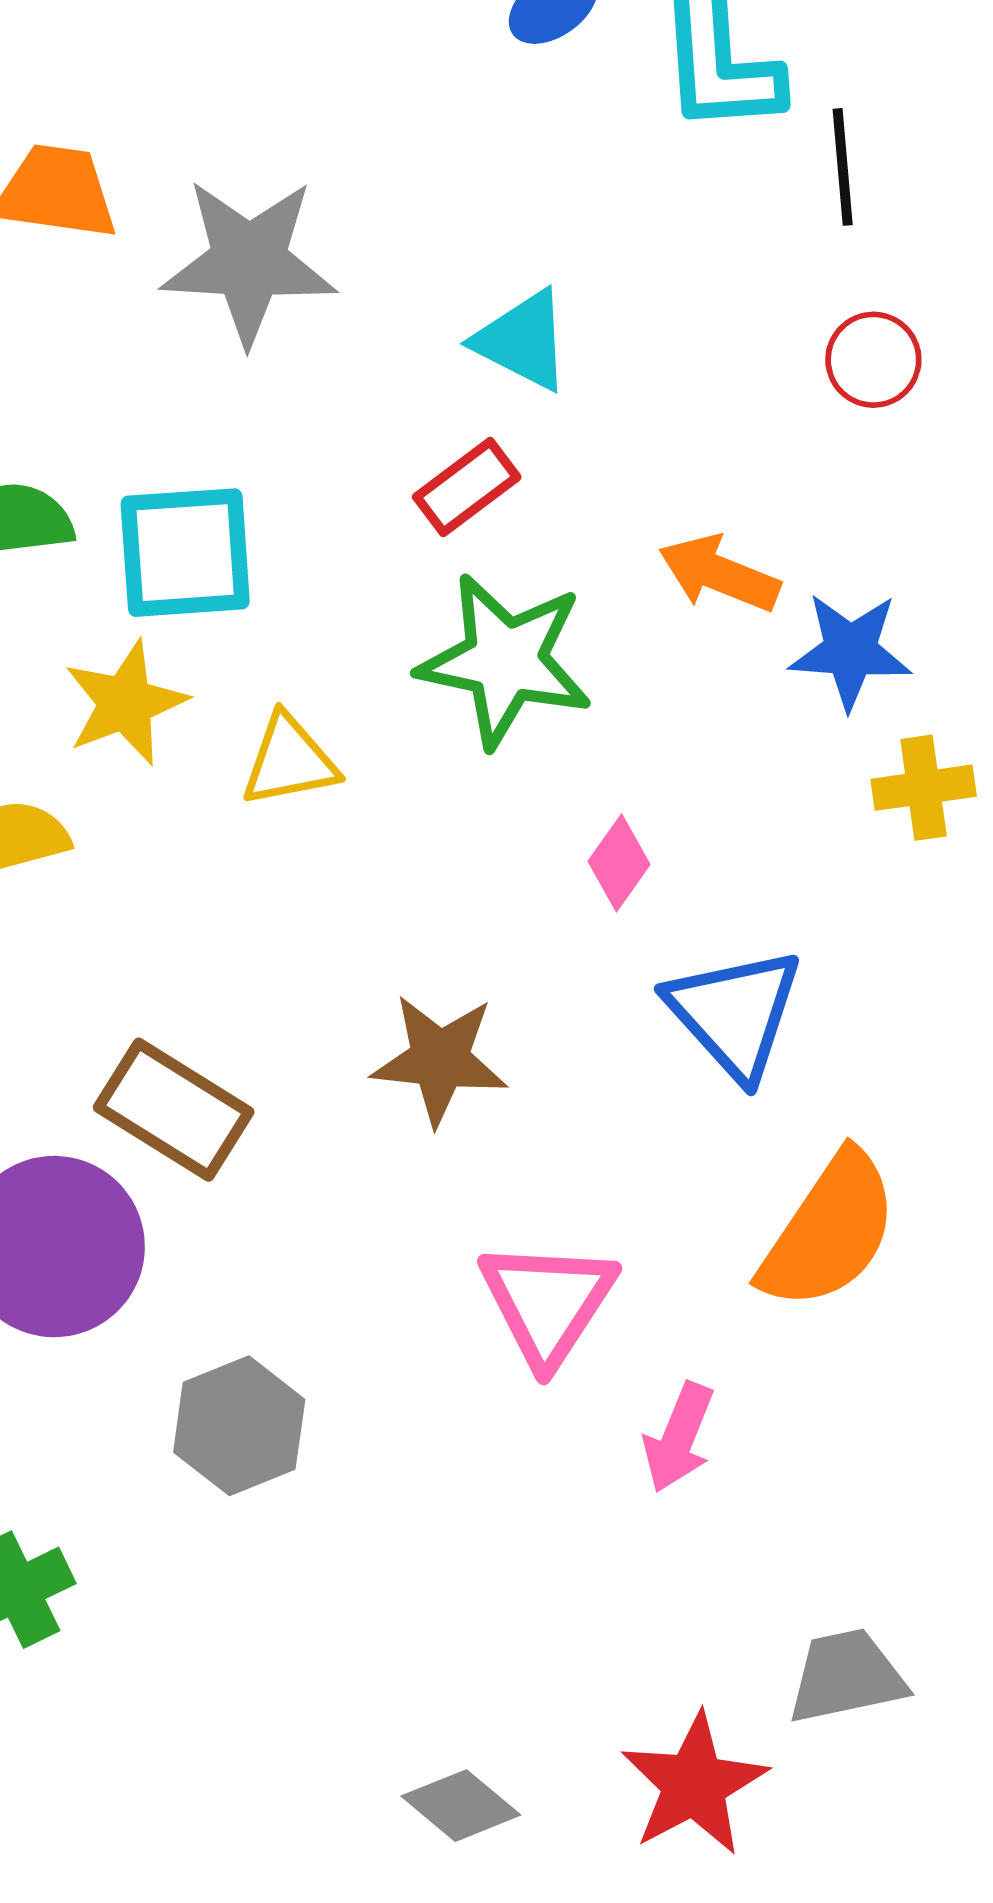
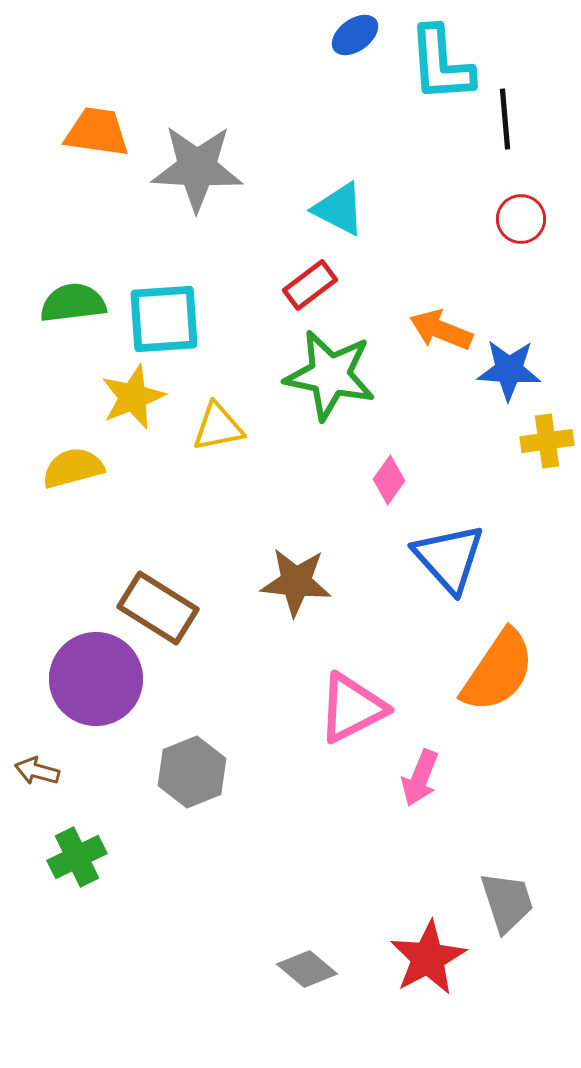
pink triangle: (548, 1302) -> (352, 708), turned 30
gray trapezoid: (846, 1676) -> (507, 902), turned 84

